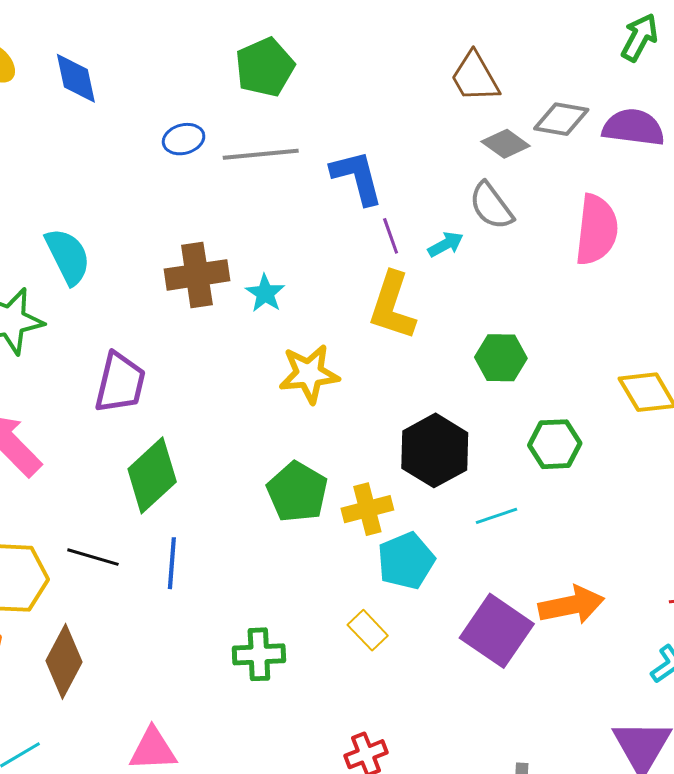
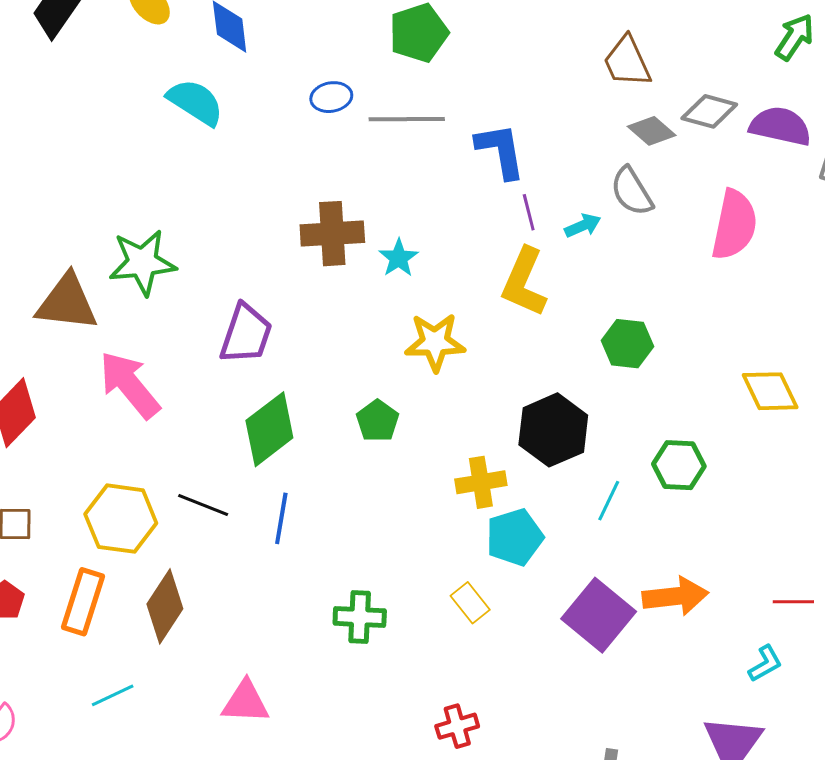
cyan semicircle: (68, 256) -> (195, 102), moved, turned -36
green hexagon: (555, 444) -> (679, 465), moved
green pentagon: (297, 492) -> (377, 421), moved, size x0.7
cyan line: (496, 516) -> (609, 501), turned -51

